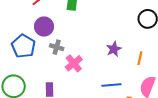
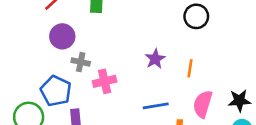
blue pentagon: (23, 46) -> (56, 91), moved
pink cross: (74, 63) -> (105, 81), turned 30

